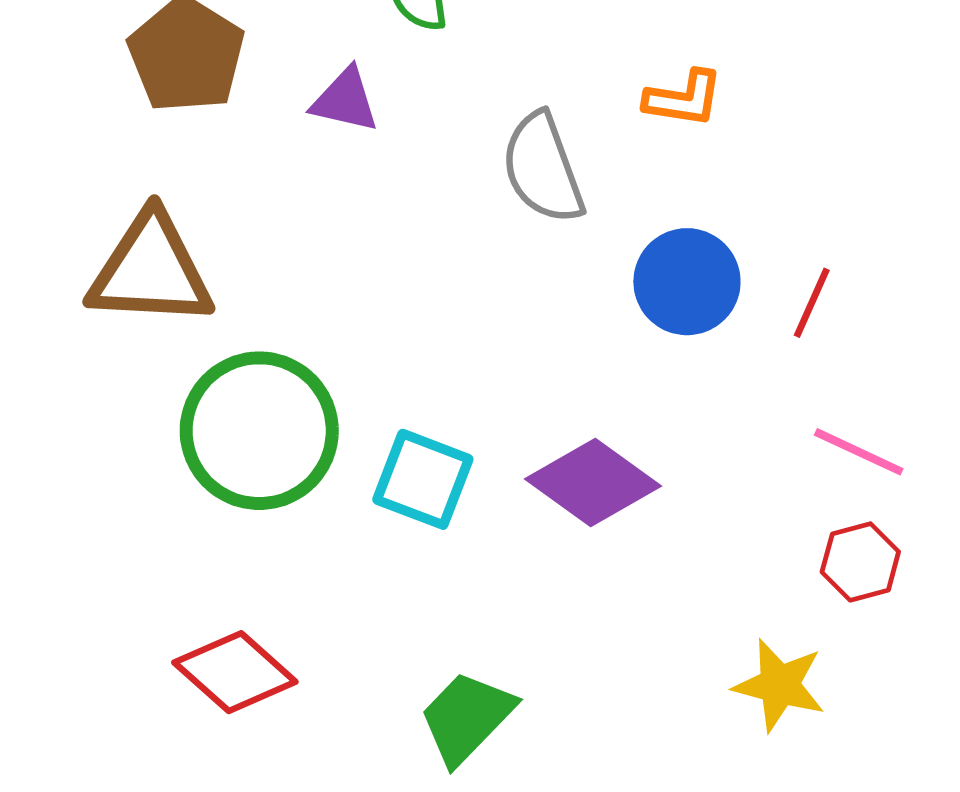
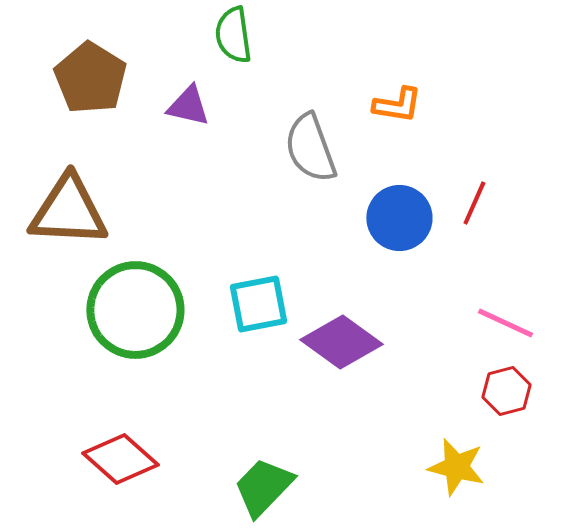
red line: (812, 303) -> (474, 203), moved
cyan square: (423, 479) -> (258, 304), moved, turned -32

